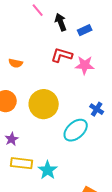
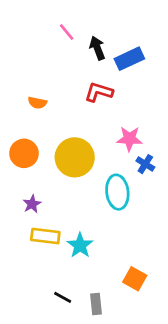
blue rectangle: (85, 30) -> (129, 59), size x1.5
pink star: (85, 65) -> (129, 139), moved
cyan ellipse: (76, 130) -> (117, 192), turned -55

